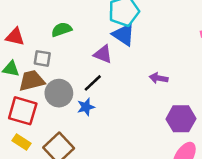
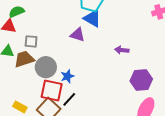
green semicircle: (62, 29) -> (17, 12), moved
black line: (93, 83) -> (69, 99), moved
red square: (23, 111) -> (52, 91), moved

